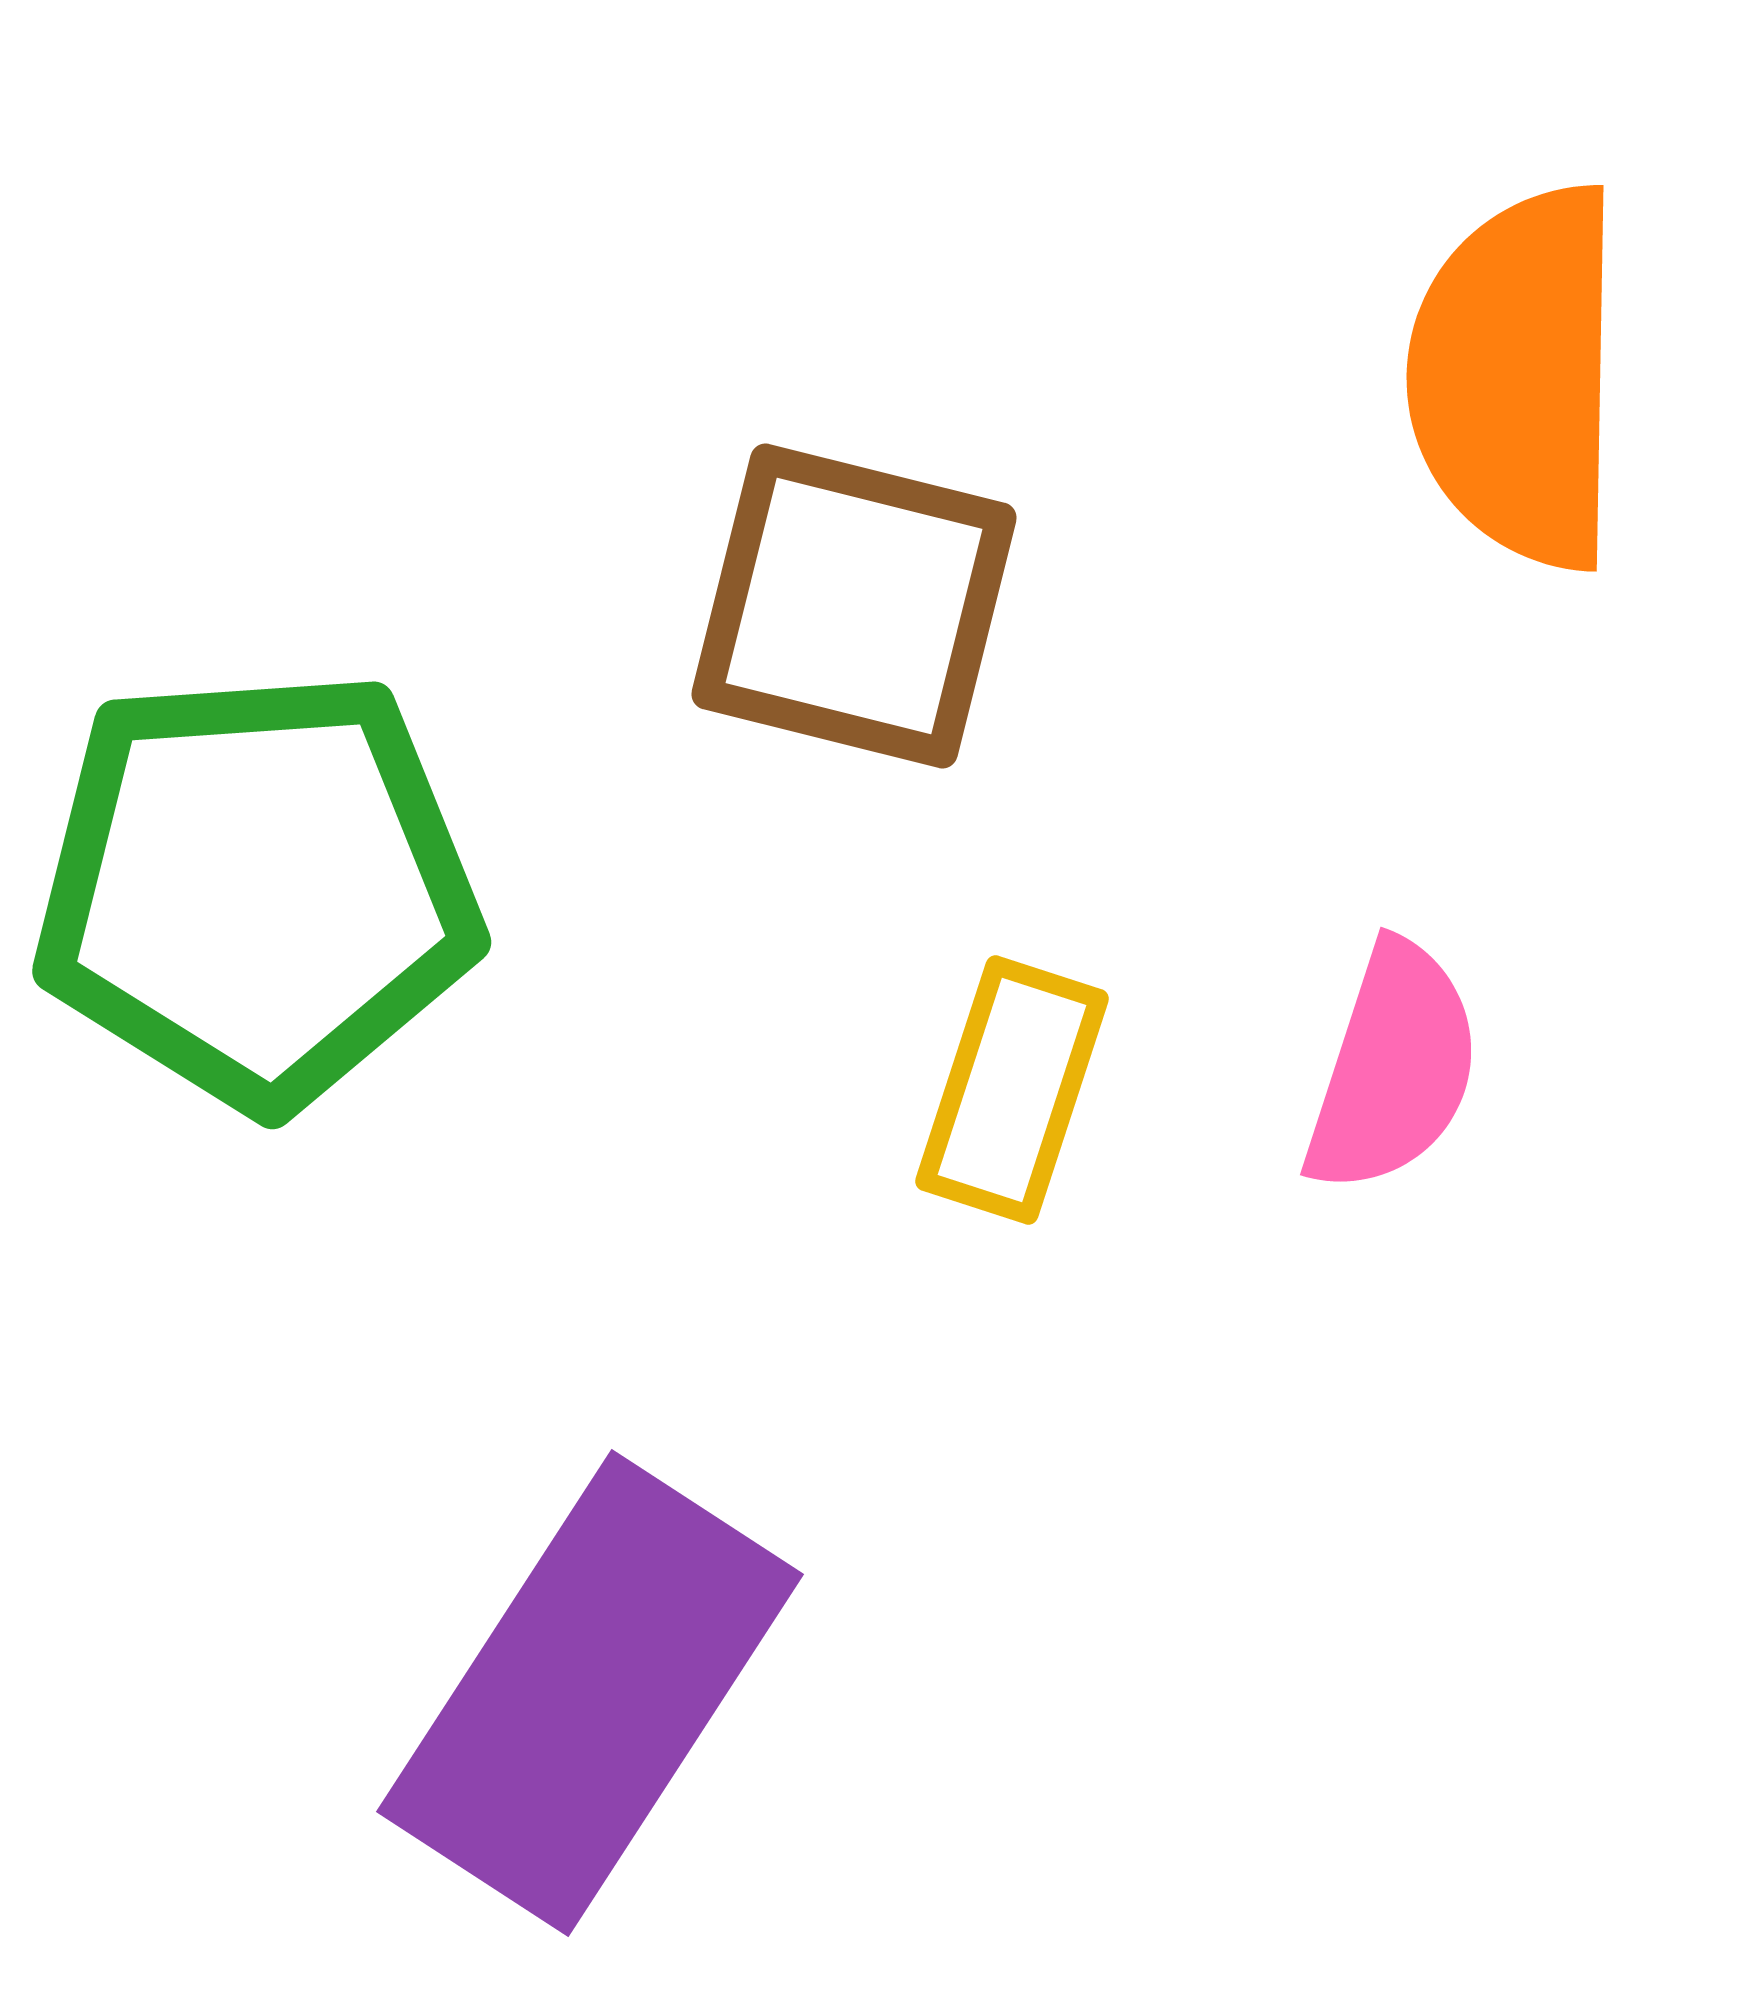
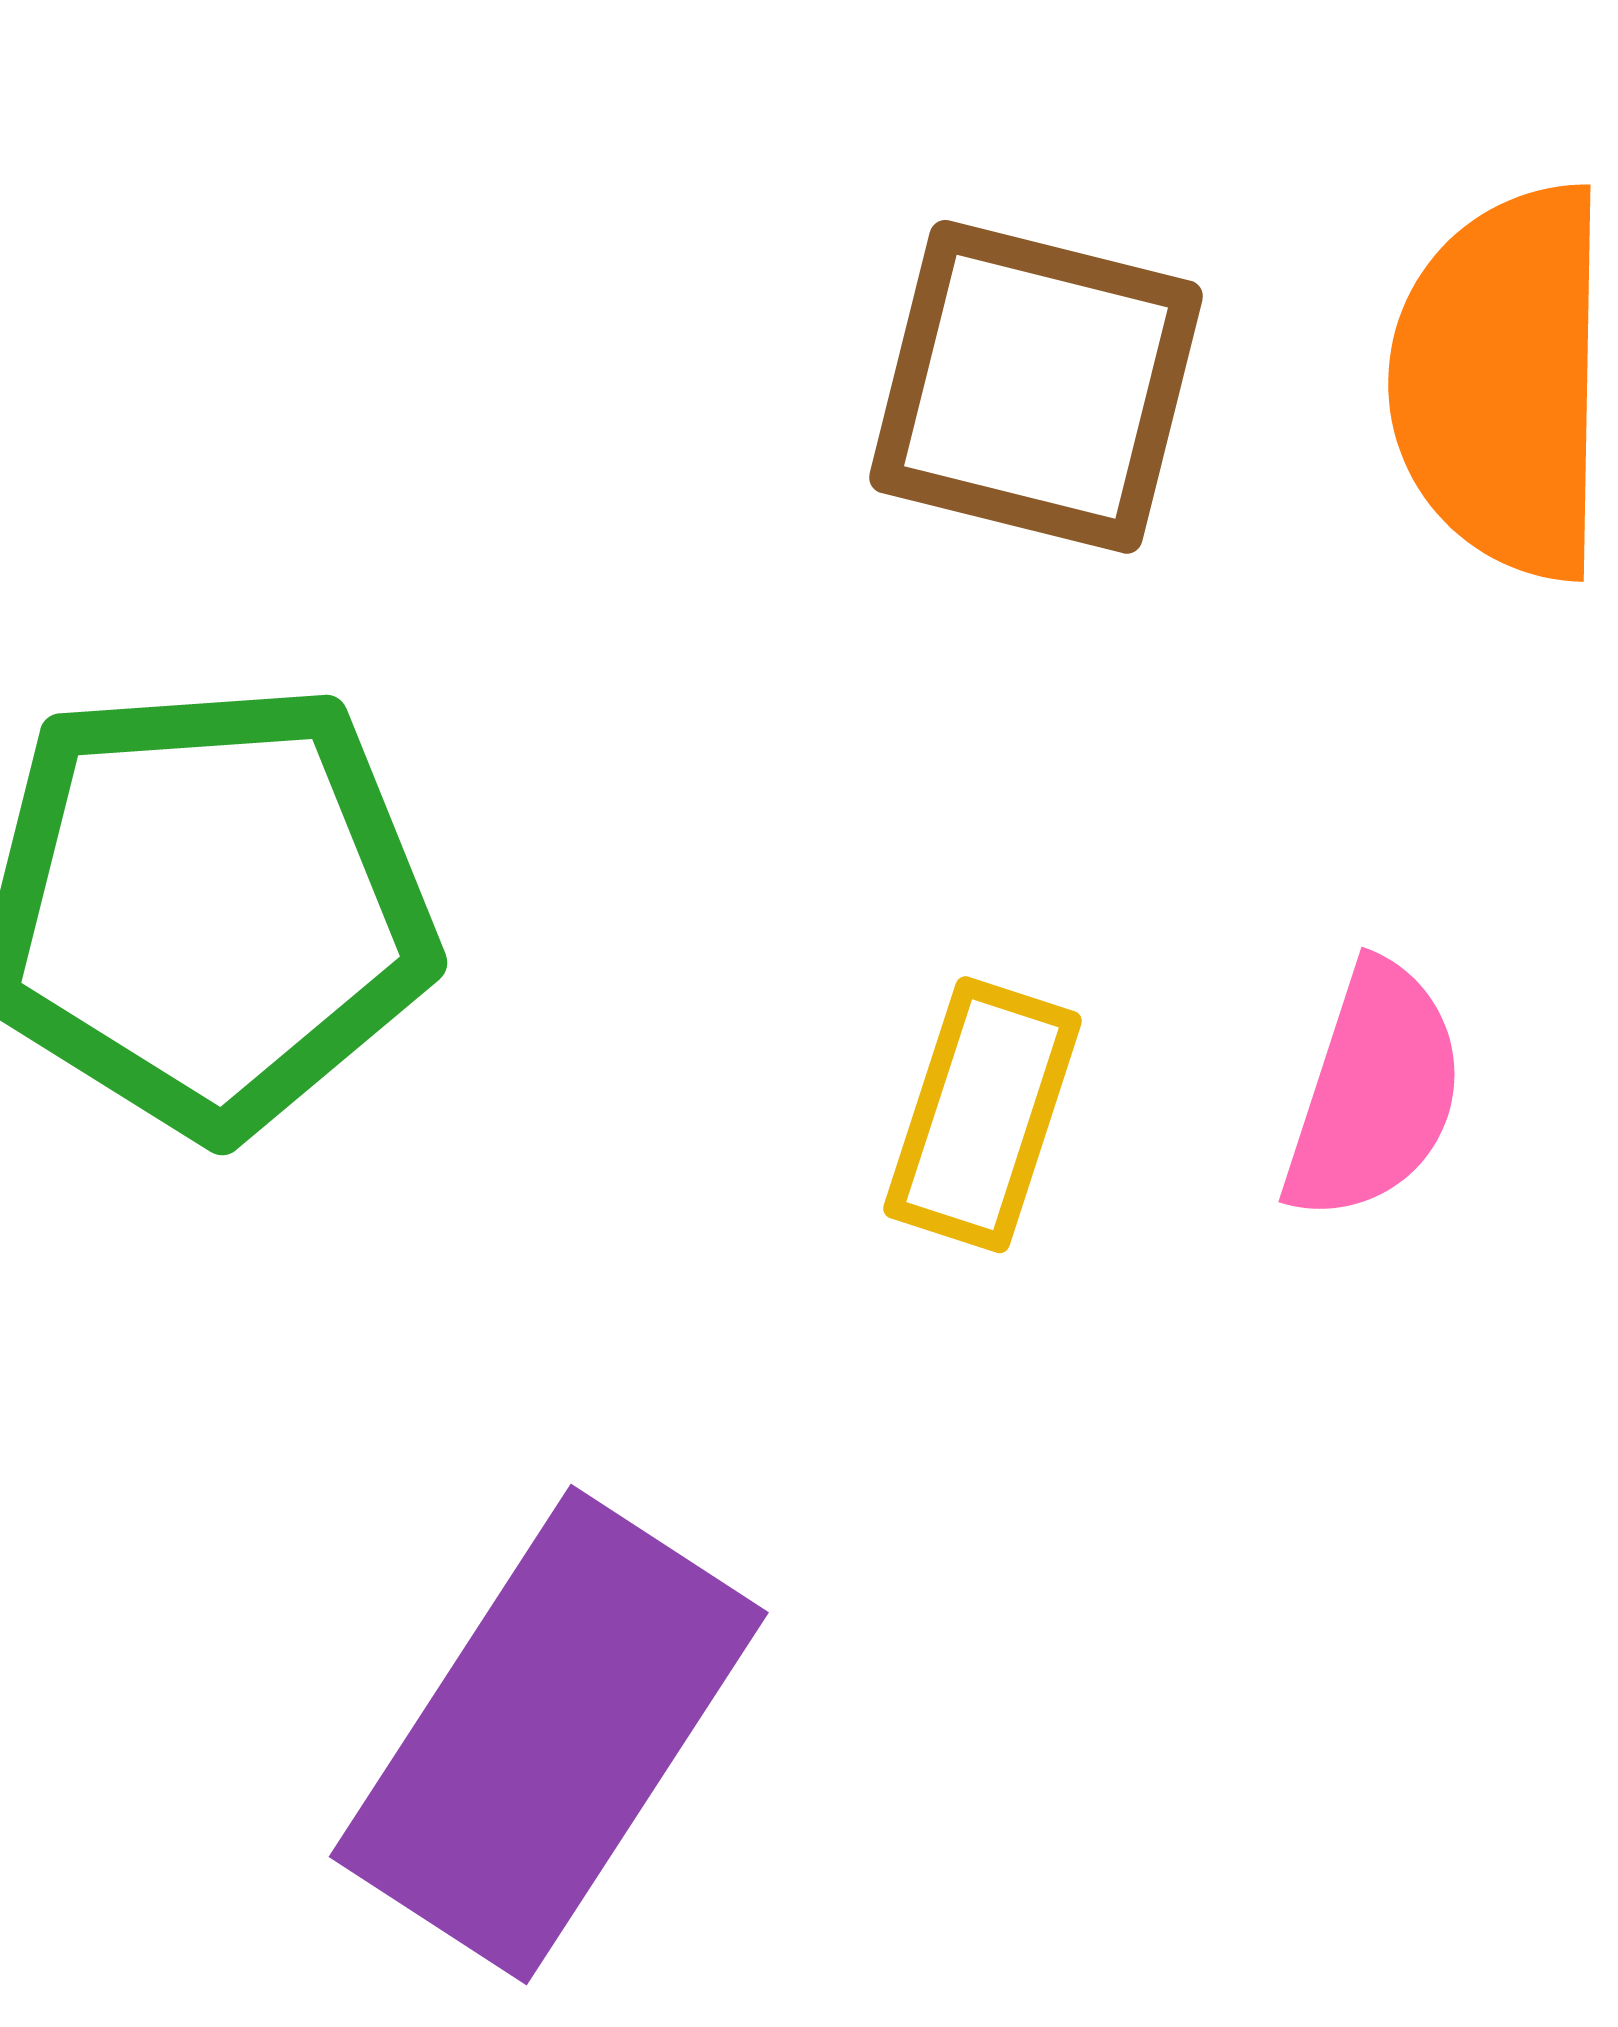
brown square: (854, 606) -> (1036, 387), moved

